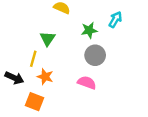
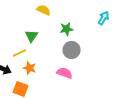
cyan arrow: (115, 20) -> (104, 18), moved
yellow line: (33, 59) -> (20, 53), turned 48

